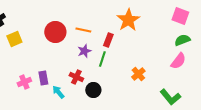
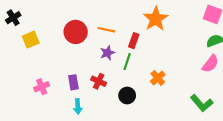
orange cross: (138, 74) -> (158, 78), moved
purple rectangle: (43, 78) -> (73, 82), moved
black circle: (93, 90) -> (127, 95), moved
cyan arrow: (58, 92) -> (78, 106), moved, turned -144

